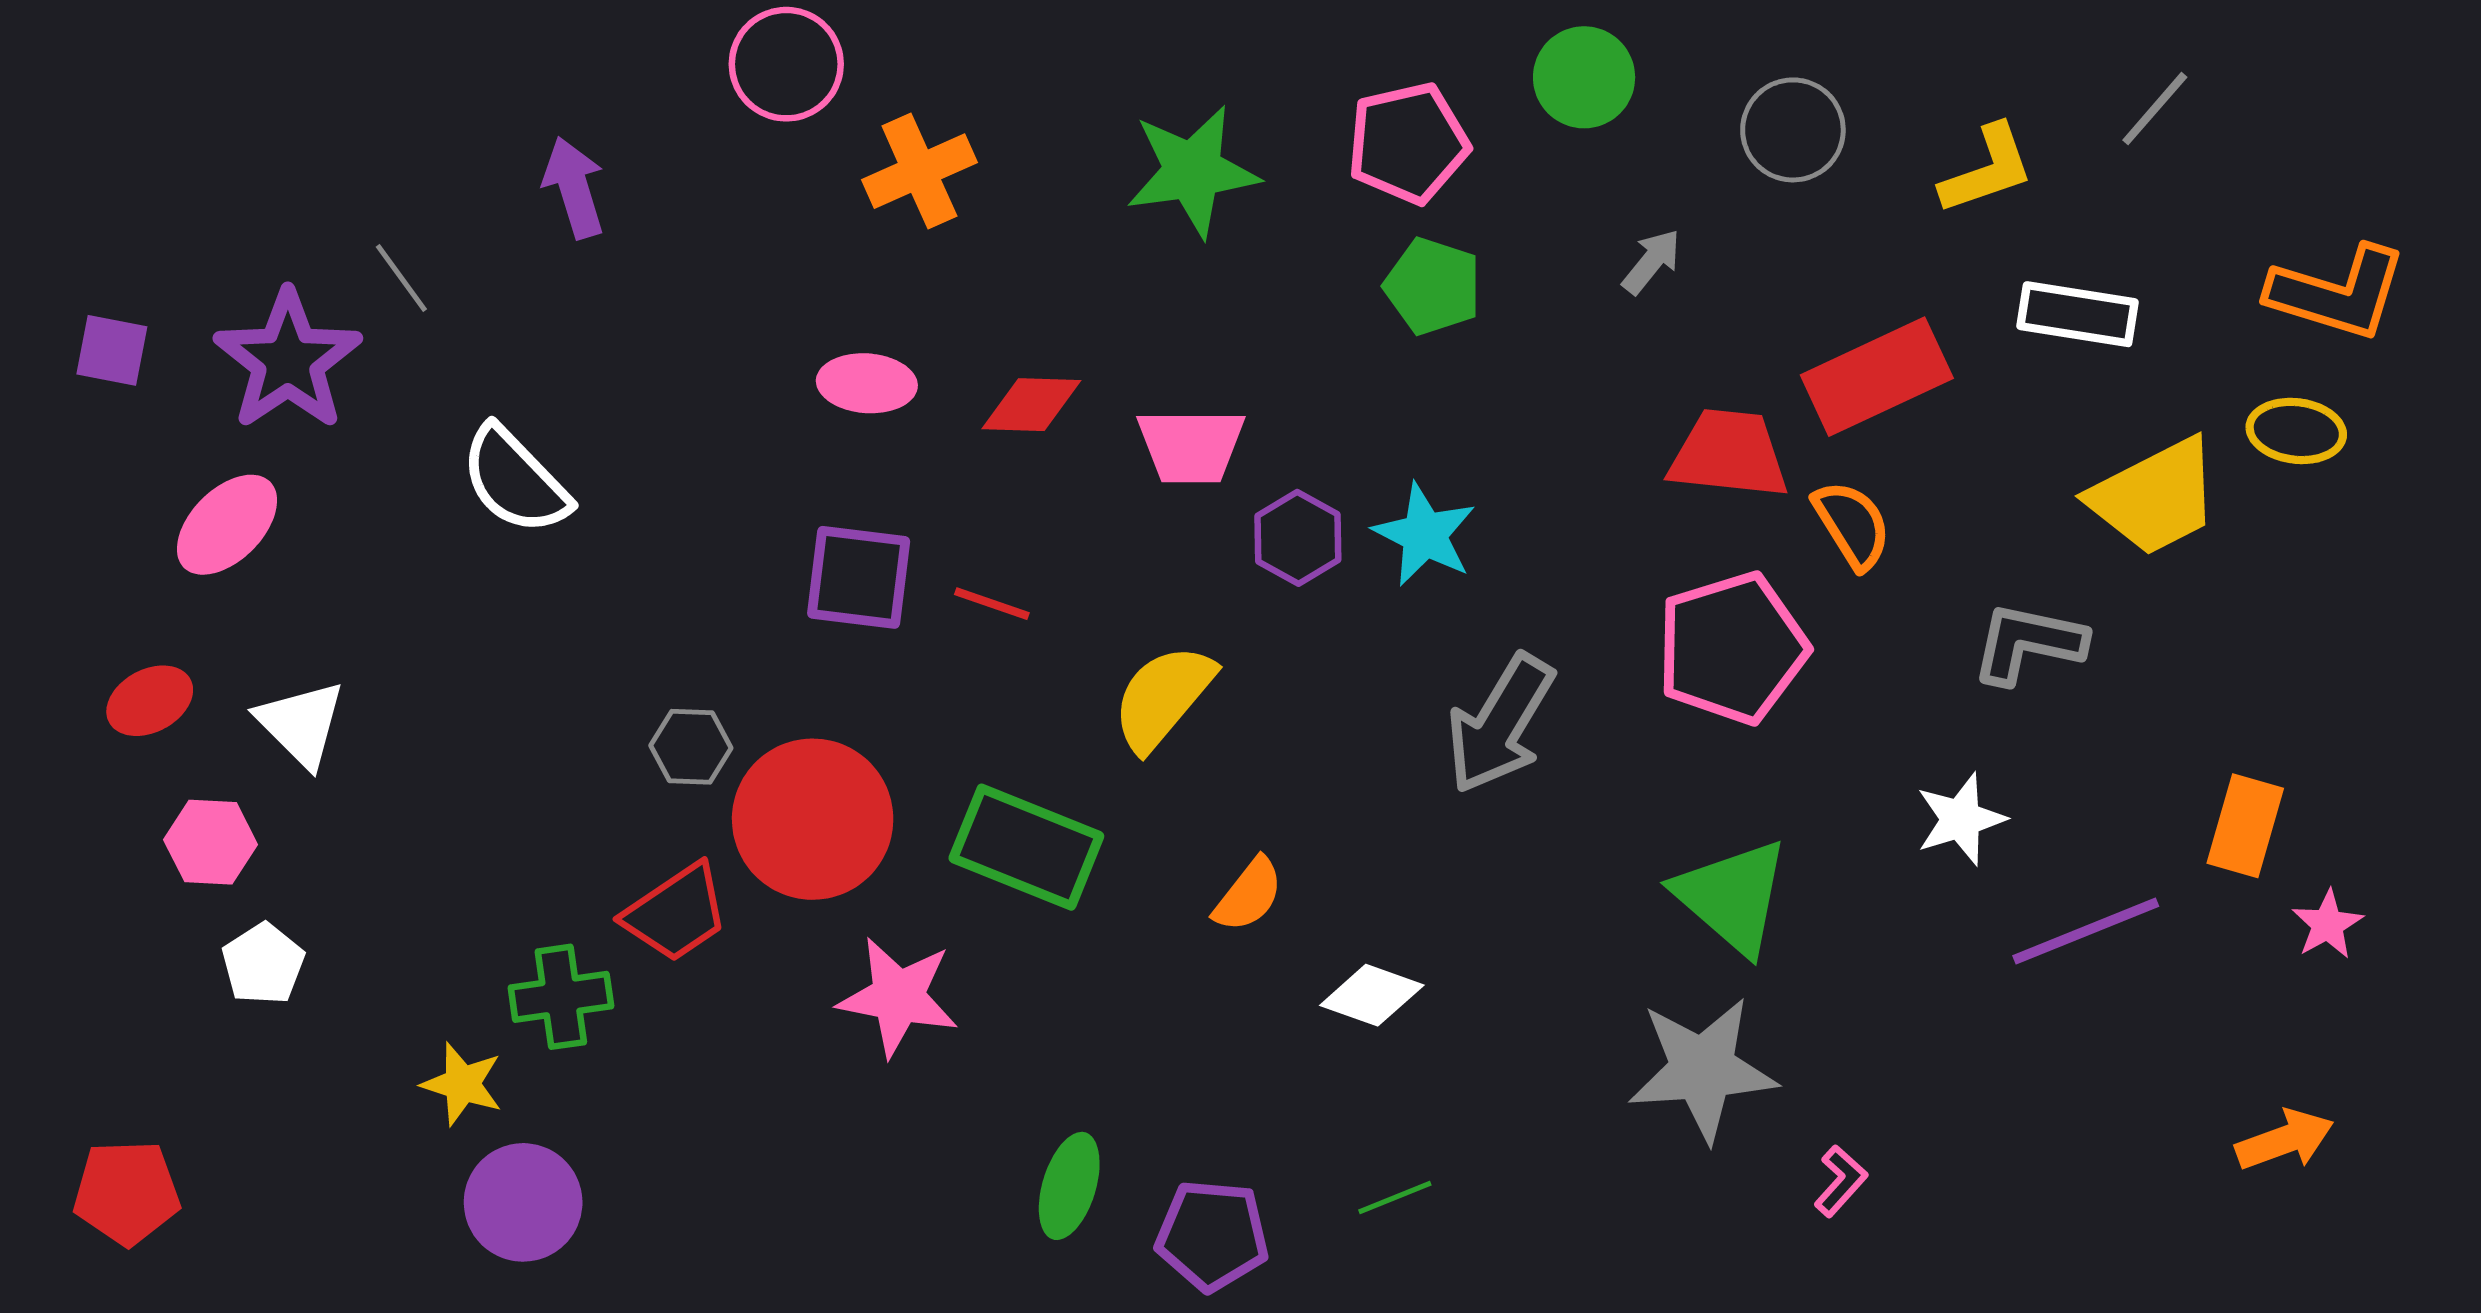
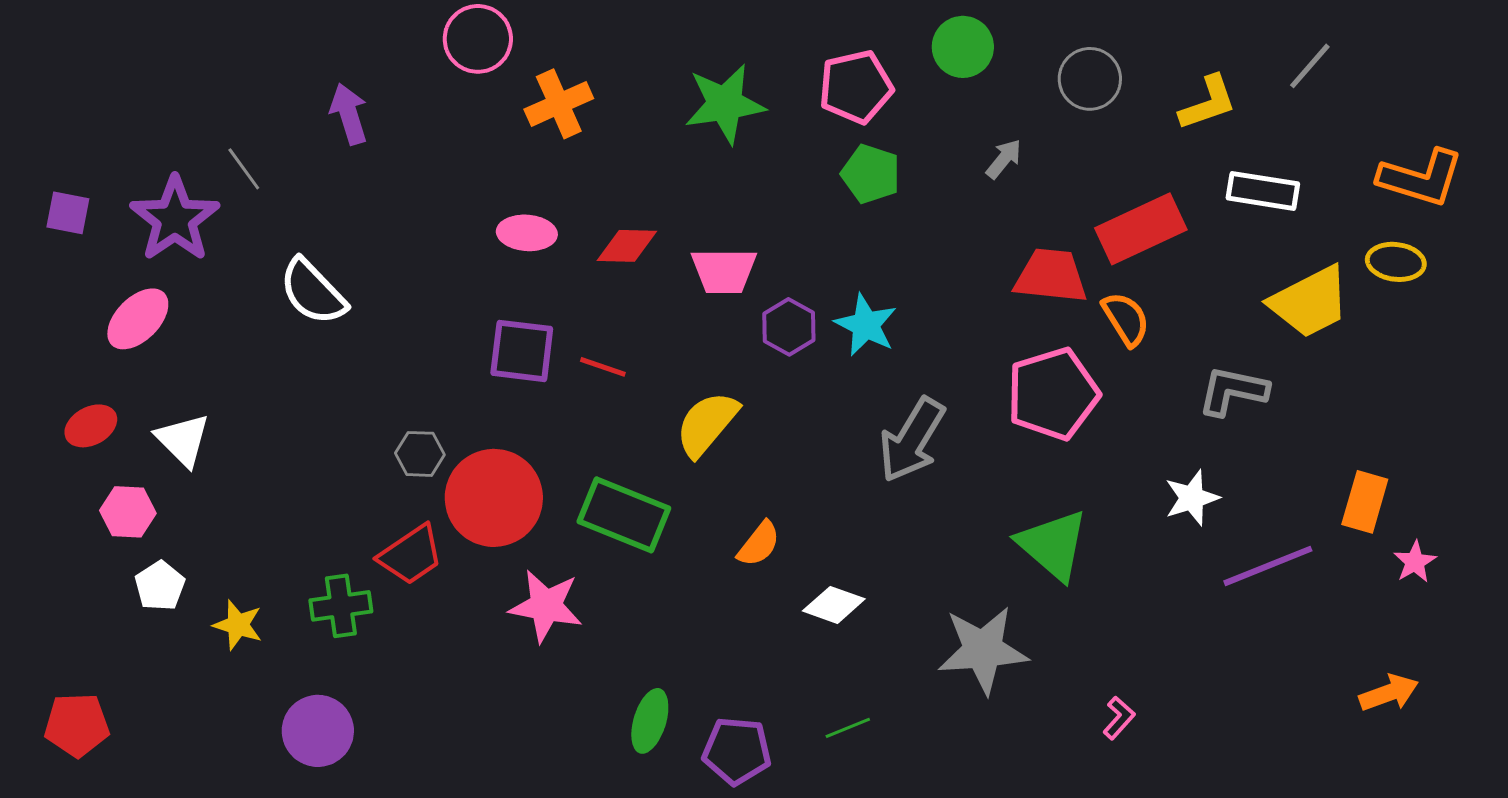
gray star: (1702, 1069) -> (983, 650), moved
yellow star: (462, 1084) -> (238, 625), moved

